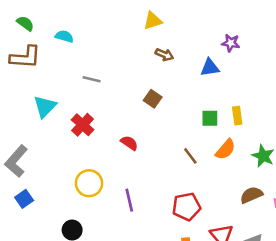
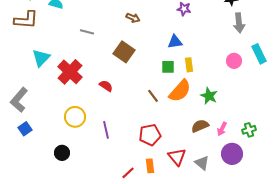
blue triangle: (210, 68) -> (175, 42), moved
gray line: (92, 79) -> (87, 32), moved
brown square: (153, 99) -> (124, 52), size x1.5
red cross: (83, 125) -> (70, 72), size x1.4
orange semicircle: (225, 149) -> (180, 91), size x1.4

